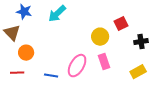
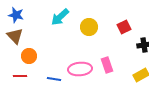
blue star: (24, 12) -> (16, 15), moved
yellow circle: (100, 37) -> (89, 27), moved
pink ellipse: (77, 66) -> (80, 69), turned 55

